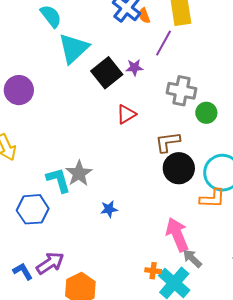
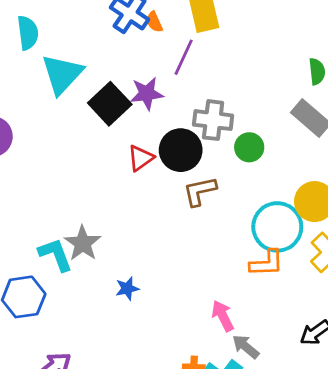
cyan semicircle: (51, 16) -> (28, 33), turned 35
purple star: (134, 68) -> (147, 94), size x1.4
black circle: (179, 168) -> (181, 150), moved
pink arrow: (177, 235) -> (223, 316), size x0.7

